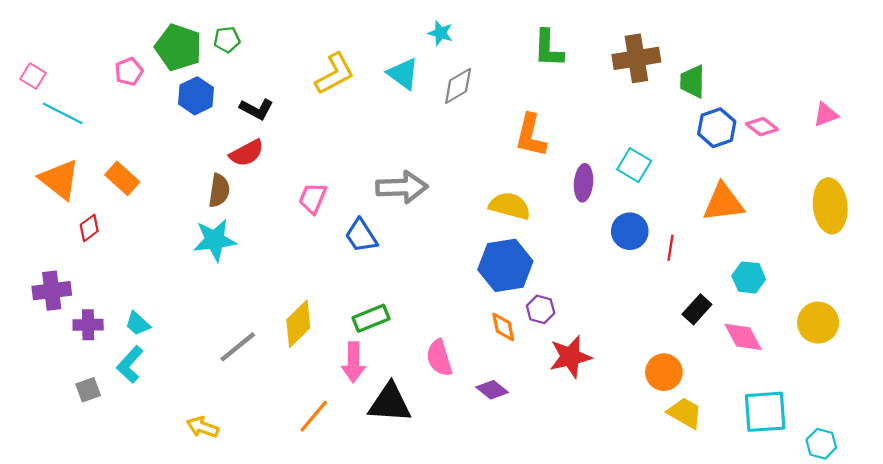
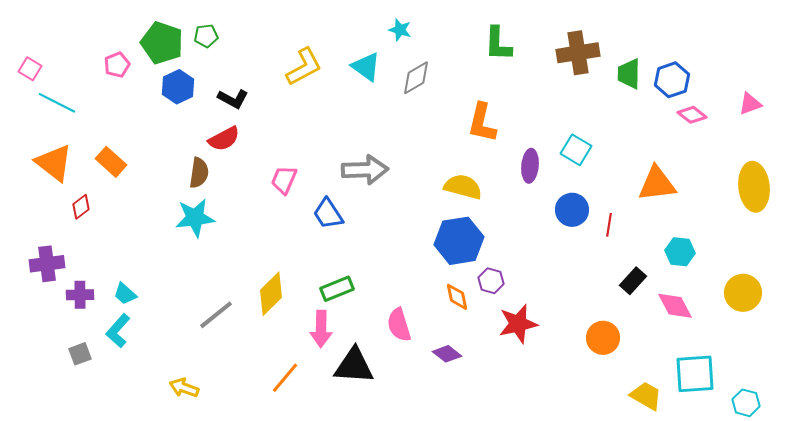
blue hexagon: (717, 128) -> (672, 80), moved
yellow trapezoid: (685, 413) -> (646, 396), moved

